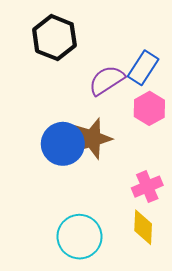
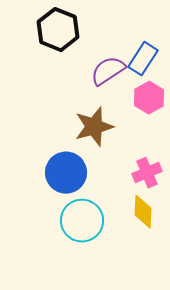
blue circle: (63, 144) -> (66, 173), moved

